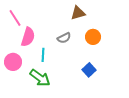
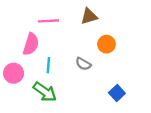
pink line: (15, 18) -> (48, 21), moved, turned -60
gray semicircle: (64, 38) -> (83, 64), moved, turned 56
blue square: (89, 70) -> (117, 93), moved

